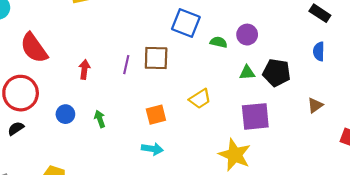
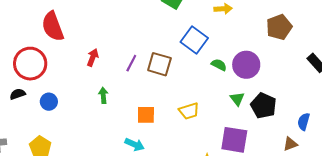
purple circle: (247, 35) -> (246, 65), size x1.4
blue semicircle: (319, 51) -> (304, 122), moved
green triangle: (247, 73) -> (237, 99), turned 42
blue circle: (65, 114) -> (49, 102), moved
green arrow: (100, 119) -> (103, 95), moved

